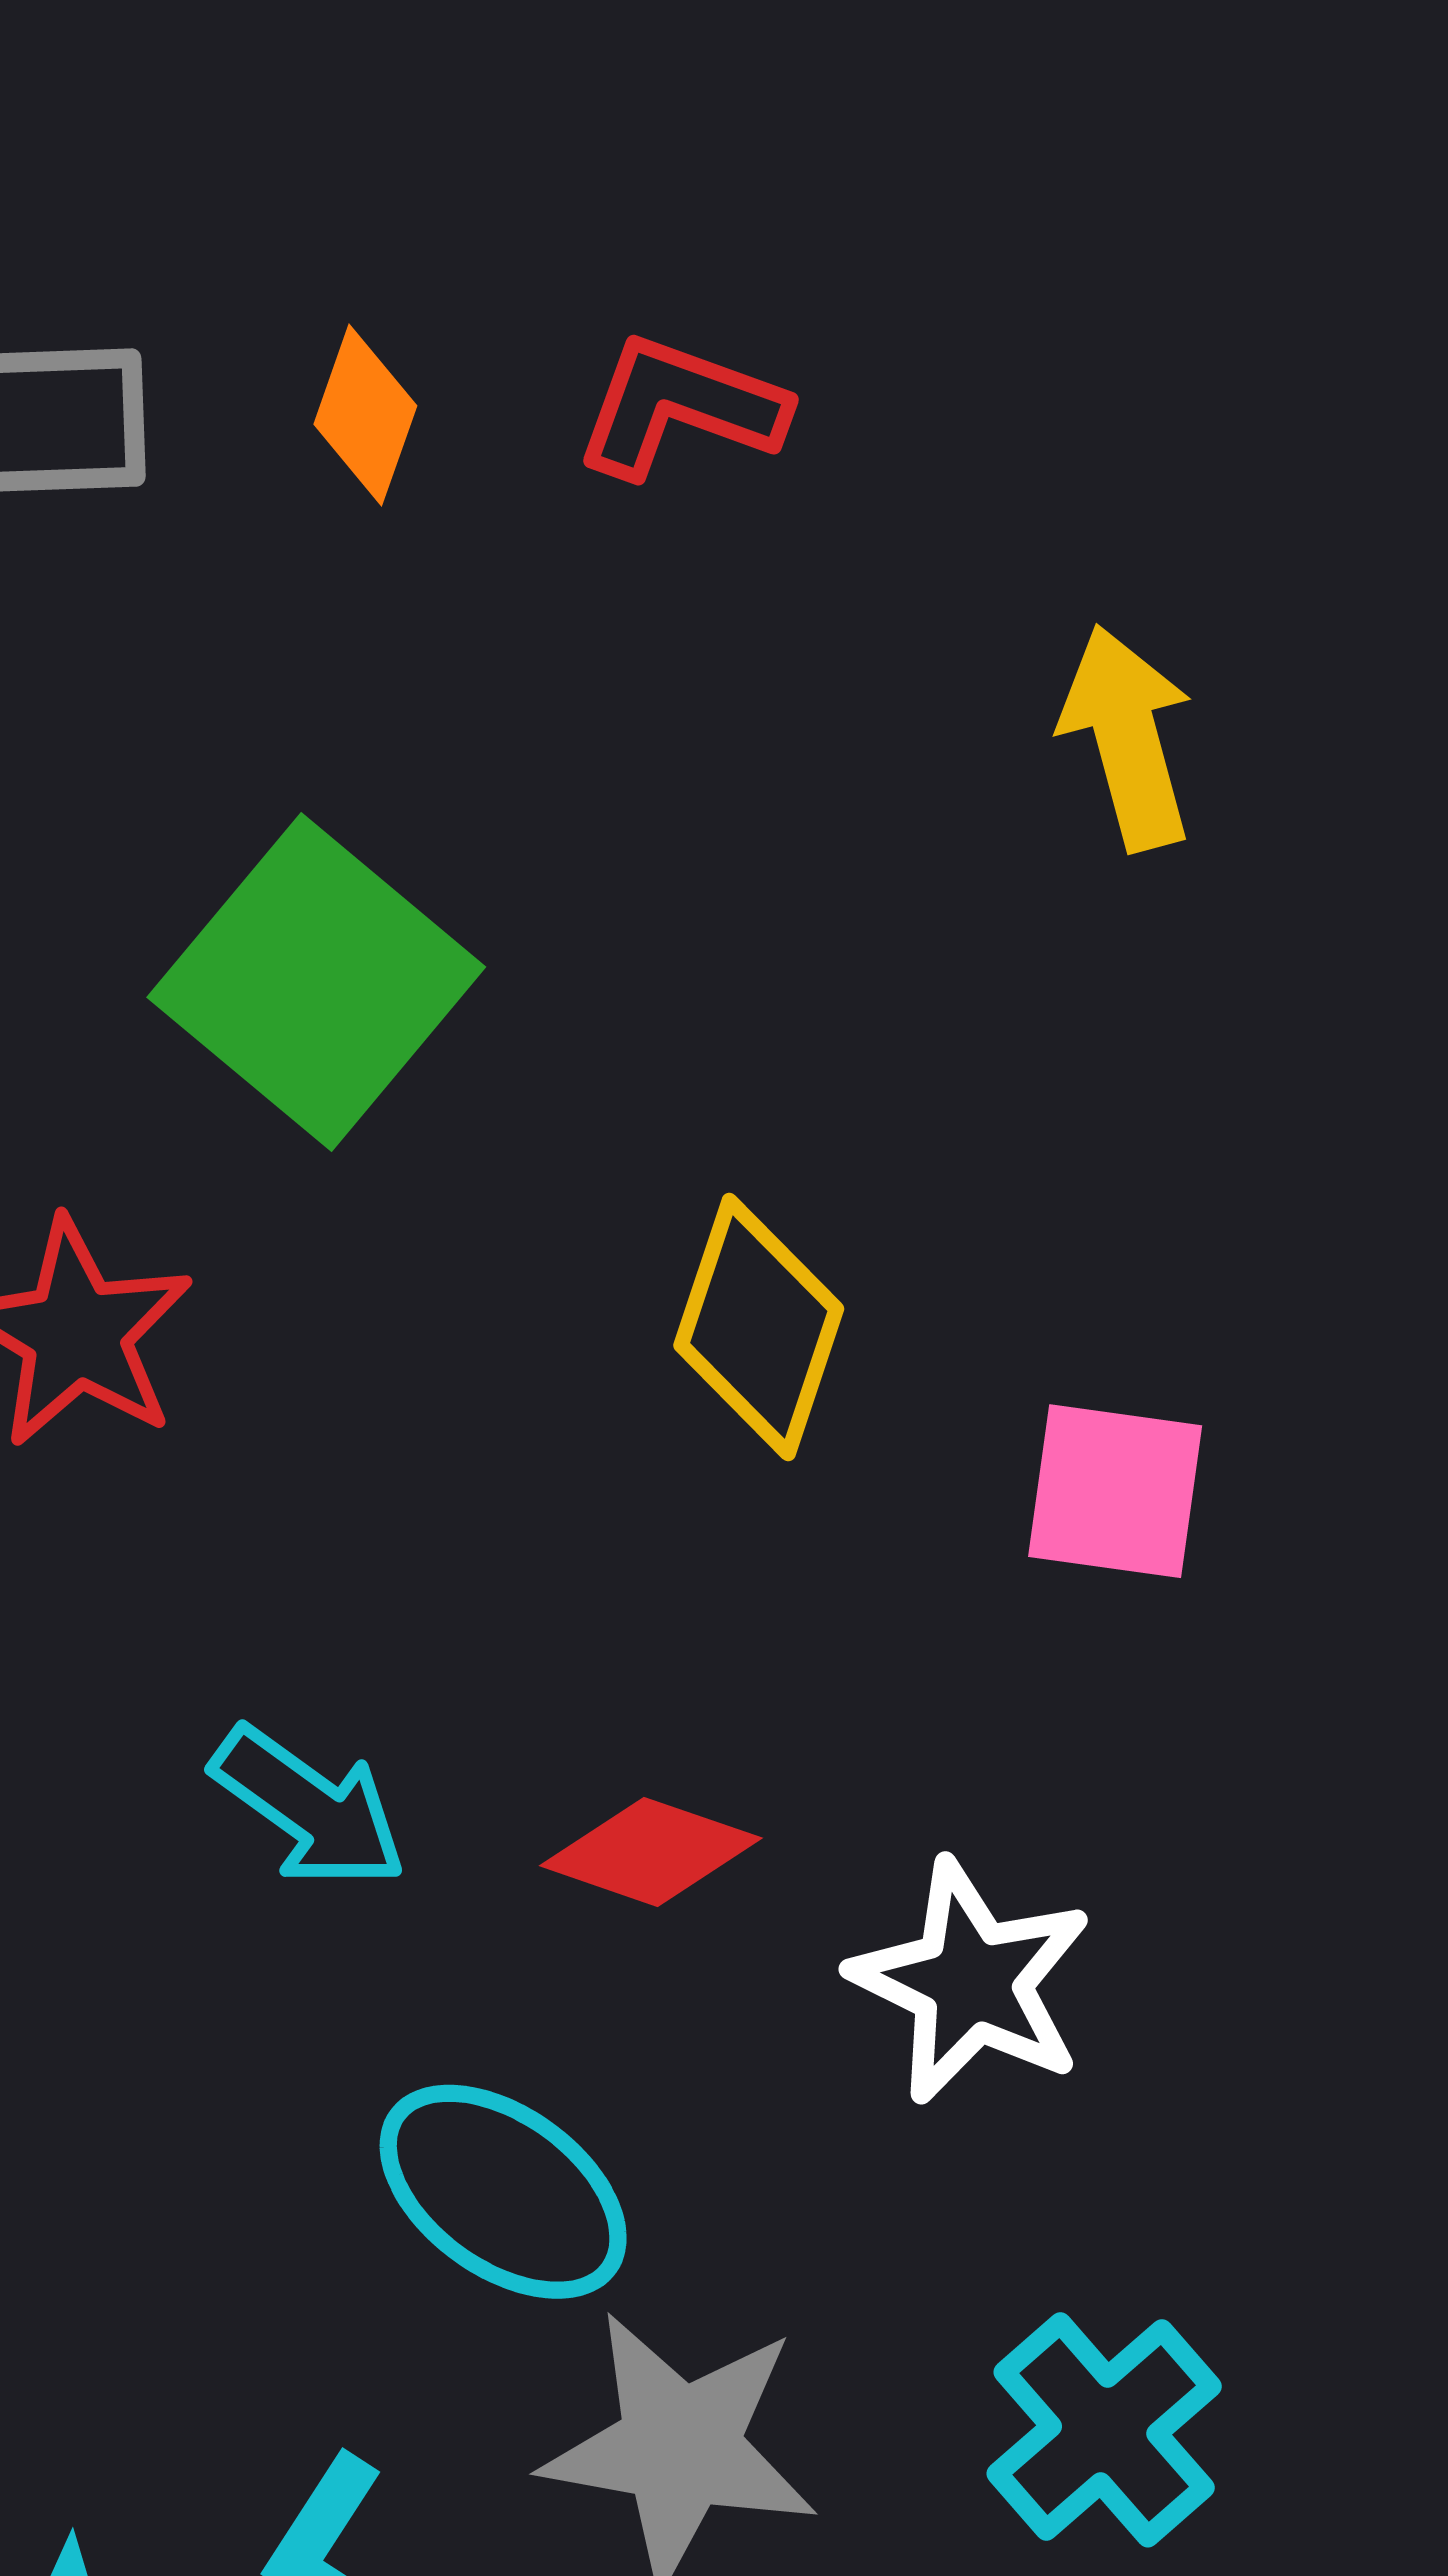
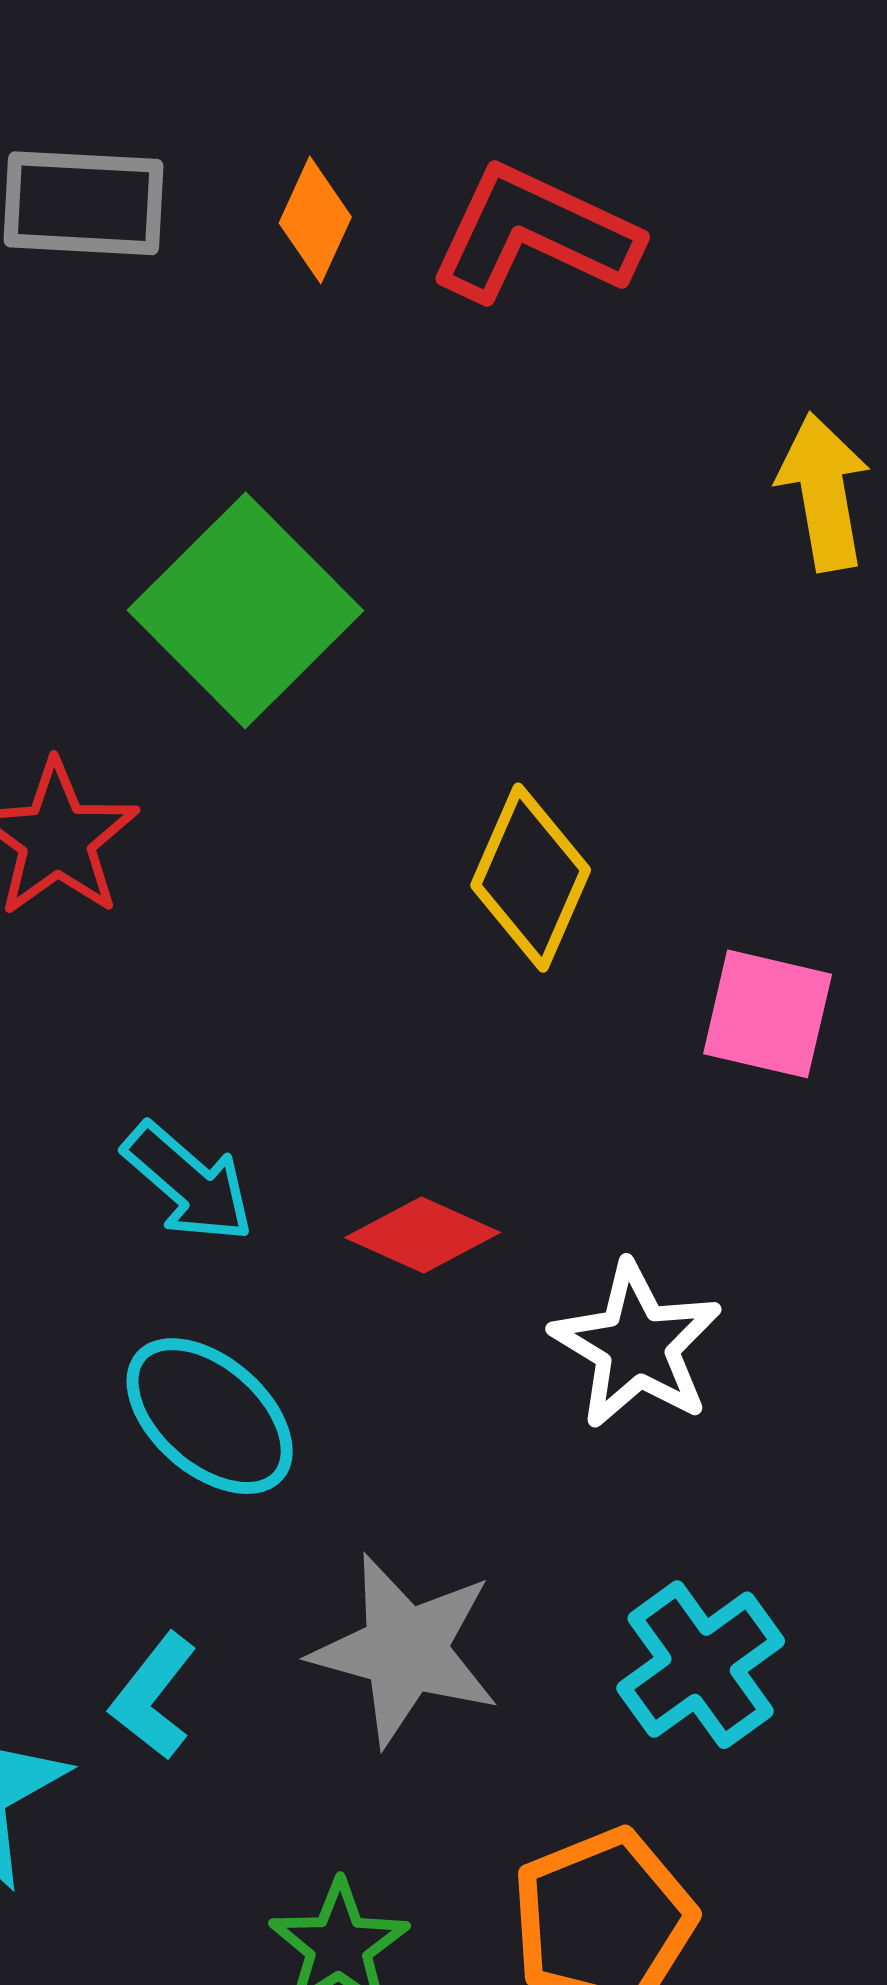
red L-shape: (680, 407) -> (534, 234), size x1.4
cyan ellipse: (503, 2192) -> (210, 1416), moved

